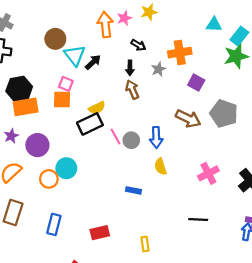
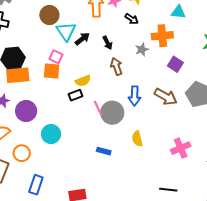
cyan triangle: (214, 25) -> (178, 12), moved
black arrow: (138, 45) -> (132, 19), moved
black arrow: (130, 68) -> (108, 43), moved, turned -32
black rectangle: (90, 124) -> (76, 95), size x0.6
blue arrow: (156, 137) -> (135, 96), moved
gray circle: (131, 140) -> (112, 113), size x1.5
orange circle: (49, 179) -> (22, 153), moved
blue rectangle: (134, 190) -> (104, 151), moved

